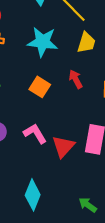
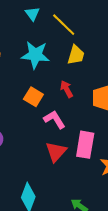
pink L-shape: (35, 133) -> (55, 120), moved

